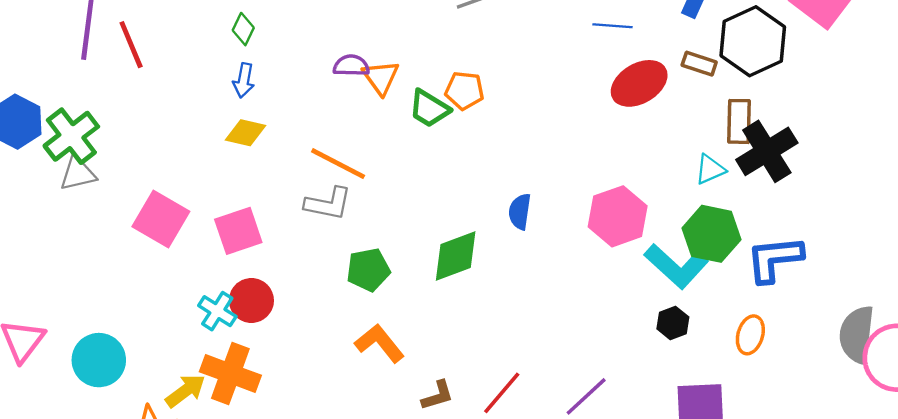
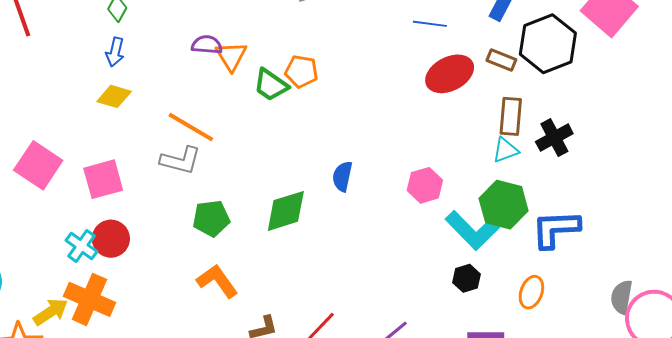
brown rectangle: (739, 121) -> (511, 116), moved
black cross: (767, 151) -> (554, 138), size x0.7
pink hexagon: (618, 216) -> (425, 185), size x0.7
gray semicircle: (857, 335) -> (622, 297), size x0.7

